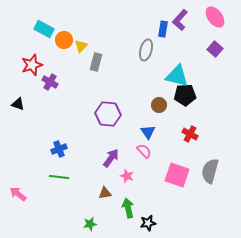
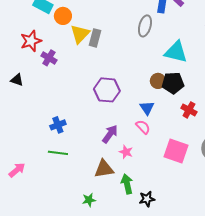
yellow triangle: (81, 46) -> (80, 34), moved, size x1.5
black pentagon: (185, 95) -> (173, 83), moved
brown triangle: (105, 193) -> (104, 169), size x1.5
pink arrow: (18, 194) -> (17, 170), turned 102

